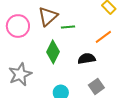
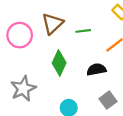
green line: (68, 27) -> (83, 31), moved

